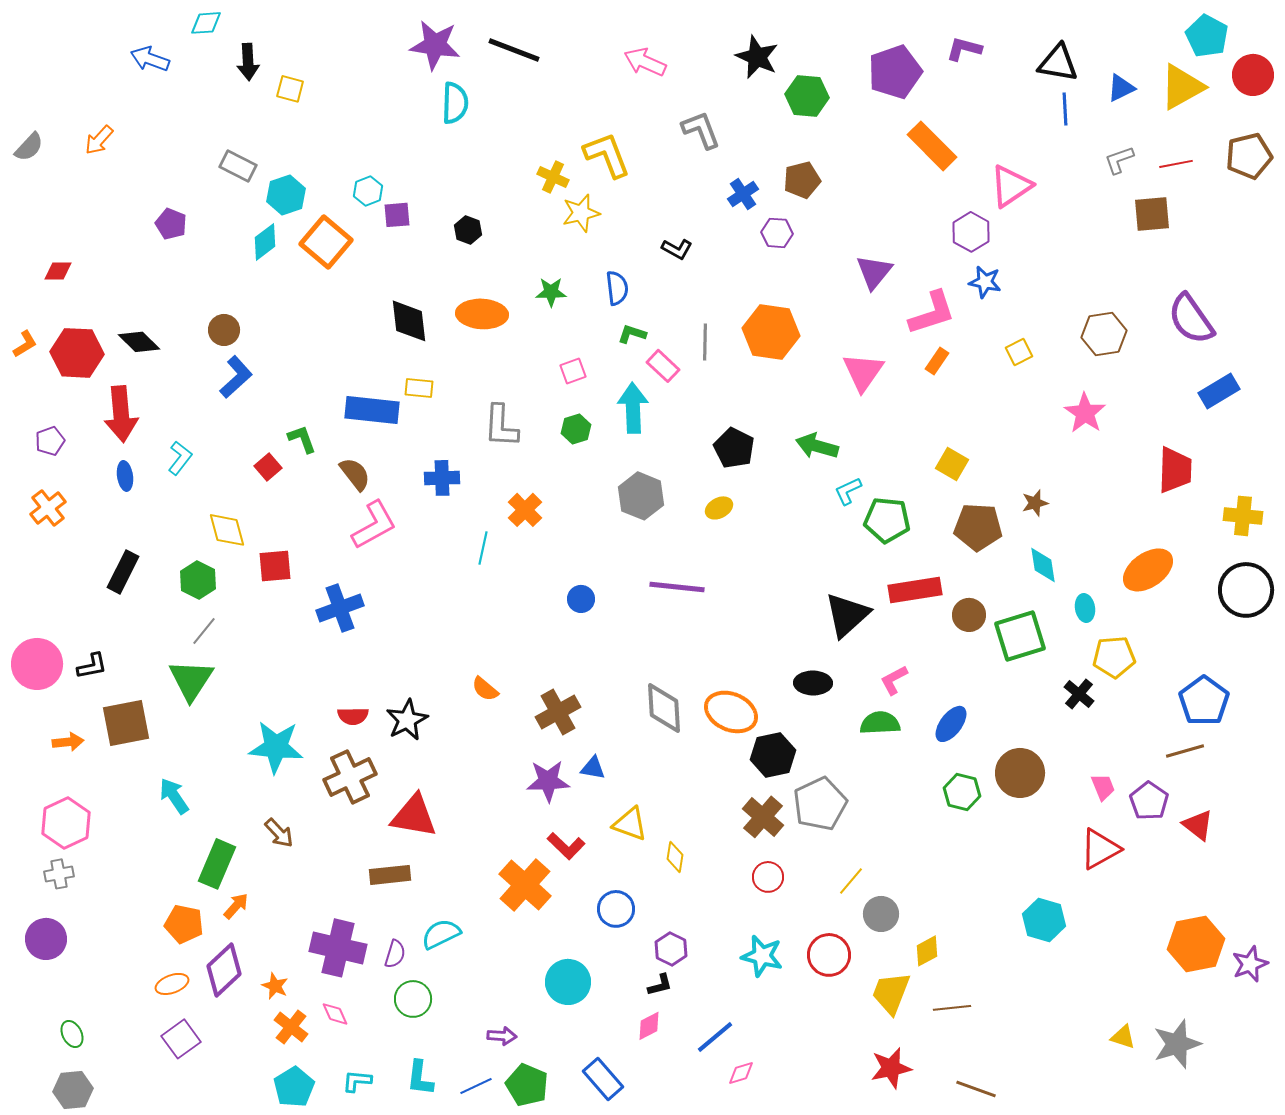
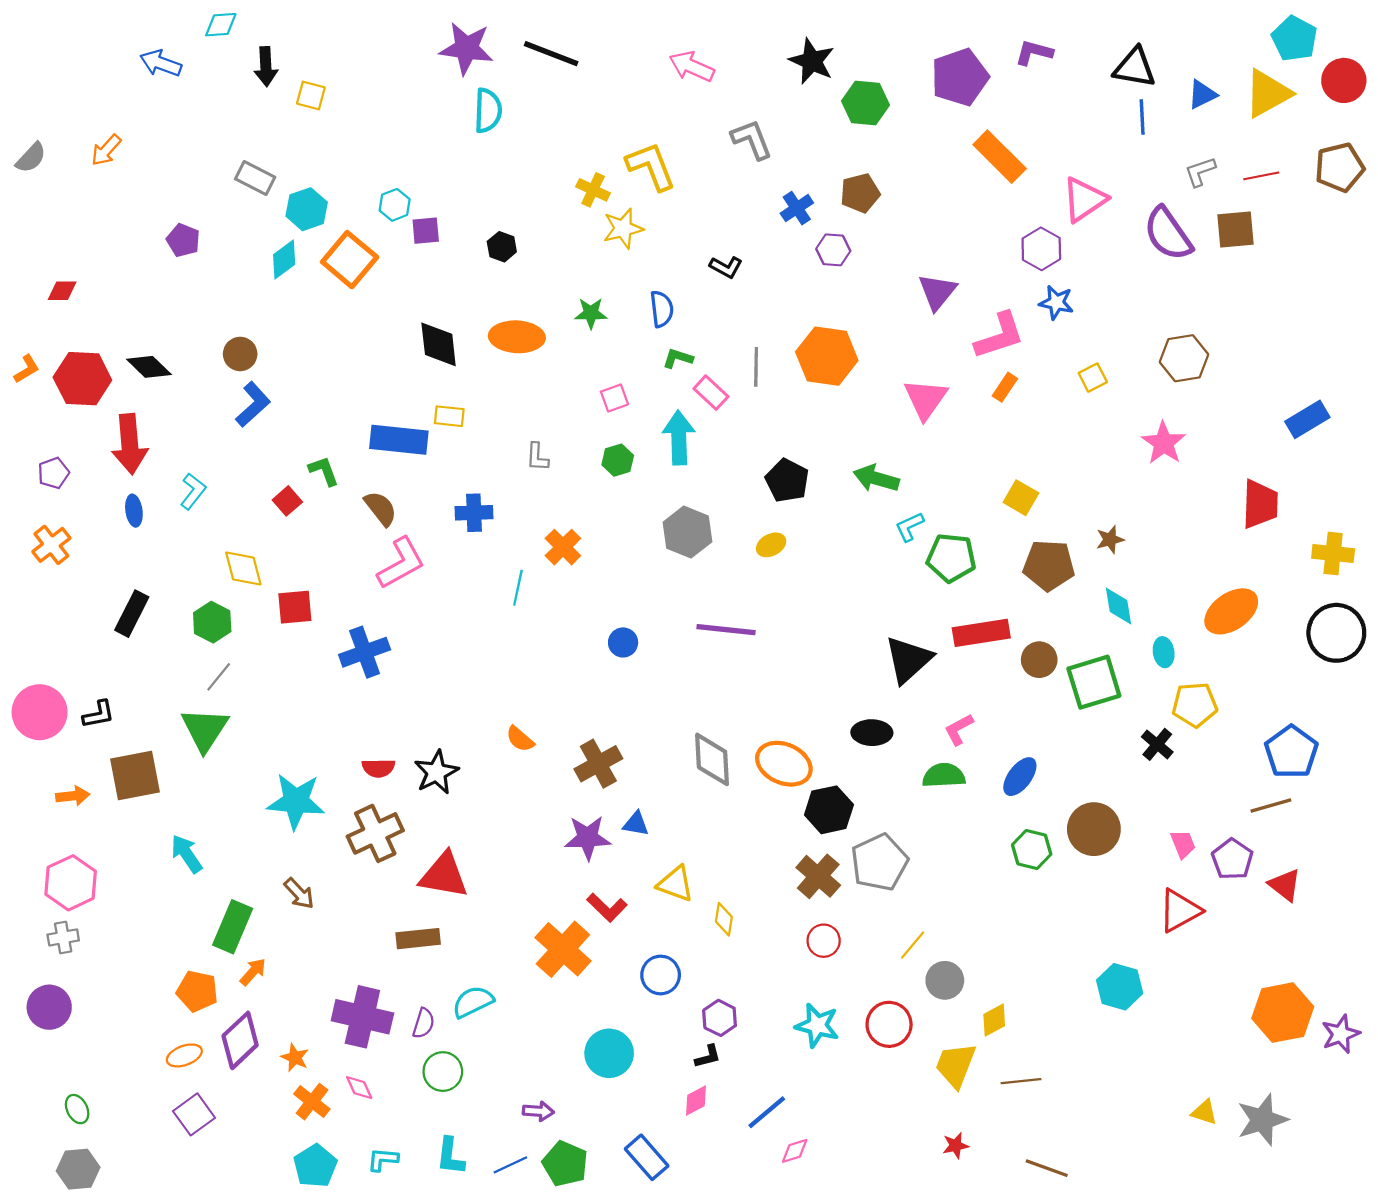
purple semicircle: (1191, 319) -> (1168, 234), moved
gray L-shape: (501, 426) -> (537, 457), size x0.6
red star: (891, 1068) -> (956, 1146), size x0.6

